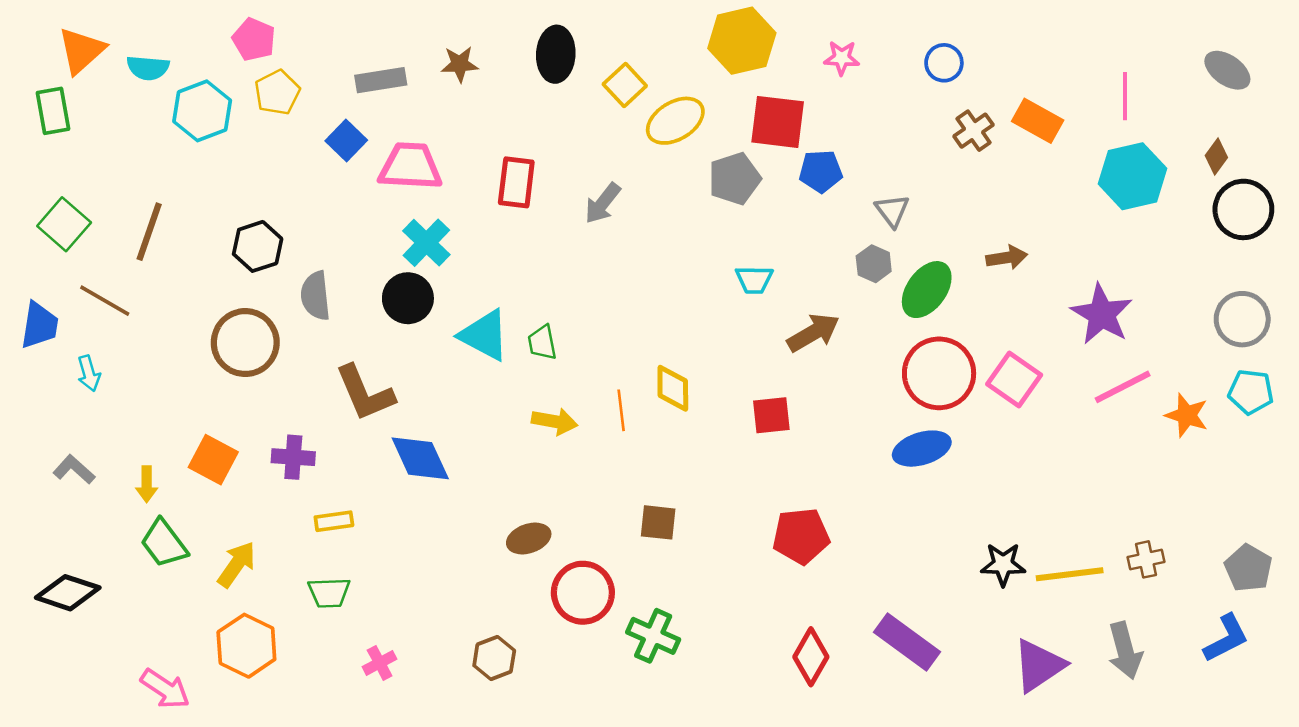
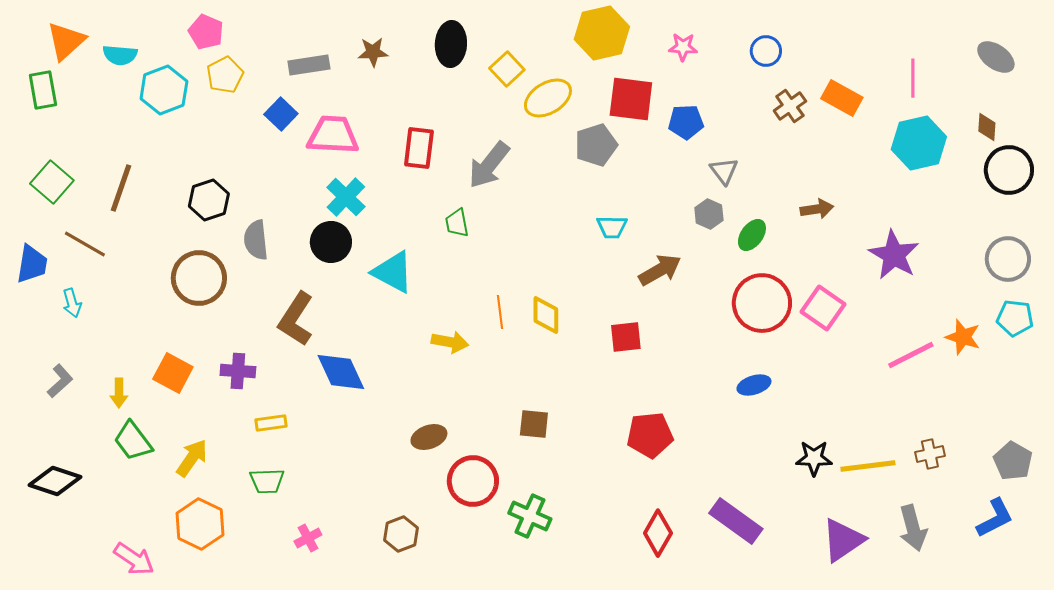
brown diamond: (1216, 156) -> (987, 127), turned -32
blue pentagon: (821, 171) -> (686, 122), moved
gray arrow: (603, 203) -> (489, 165), size x1.4
green ellipse: (927, 290) -> (752, 235), size x0.7
green trapezoid: (542, 343) -> (457, 223), moved
pink line: (1123, 387) -> (911, 355), moved
brown L-shape: (365, 393) -> (296, 319), turned 56
orange line: (621, 410) -> (500, 312), moved
blue ellipse: (922, 449) -> (754, 385), moved, size x0.7
gray L-shape: (74, 469) -> (60, 381), turned 96

